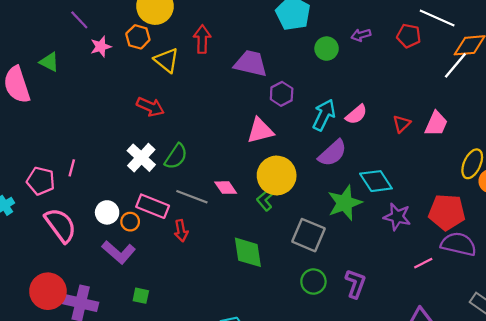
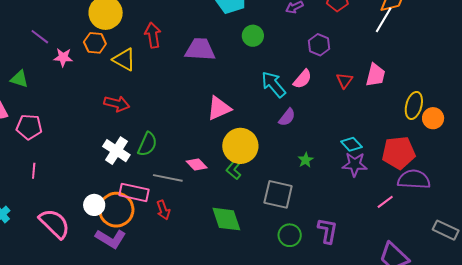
pink star: (101, 47) -> (63, 57), turned 30
green circle: (327, 49) -> (253, 36), moved
purple hexagon: (282, 94) -> (319, 45), moved
cyan arrow: (324, 115) -> (274, 84), turned -56
purple semicircle: (332, 153) -> (287, 117), size x0.7
pink line: (72, 168) -> (34, 171), moved
pink pentagon: (41, 181) -> (29, 127), moved
cyan diamond: (376, 181) -> (351, 144), moved, size x0.7
green star: (345, 203) -> (306, 160), size x0.5
orange circle: (130, 222) -> (116, 210), size x2.0

